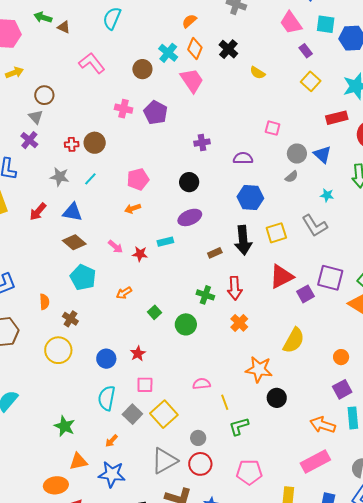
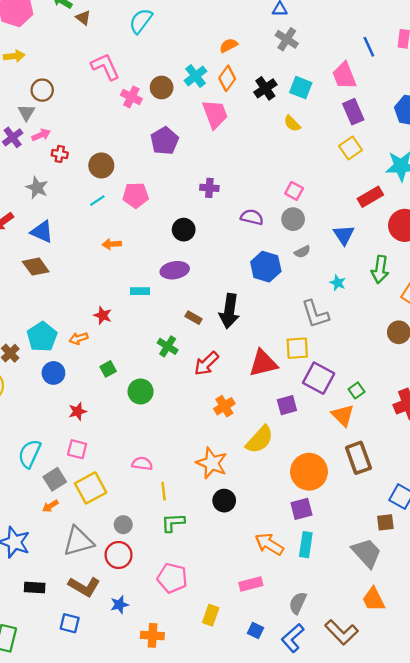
cyan square: (326, 24) -> (301, 88), moved
purple rectangle: (306, 51) -> (353, 112), size x1.5
pink cross: (124, 109) -> (131, 97), moved
red rectangle: (337, 118) -> (370, 197), turned -30
brown circle: (95, 143) -> (101, 165), moved
gray circle: (297, 154) -> (293, 219), moved
cyan line: (90, 179) -> (97, 201), moved
pink pentagon: (138, 179) -> (136, 195), moved
blue hexagon: (250, 198) -> (266, 267), moved
yellow square: (276, 233) -> (297, 348), moved
pink arrow: (116, 247) -> (41, 135), moved, turned -77
brown rectangle: (215, 253) -> (193, 318), turned 40
red star: (140, 254) -> (103, 315), moved
cyan pentagon: (83, 277) -> (42, 337), moved
red arrow: (235, 288) -> (206, 364), turned 35
purple square: (306, 294) -> (287, 405), moved
green cross: (205, 295) -> (168, 346), moved
orange cross: (239, 323) -> (224, 406), moved
orange circle: (341, 357) -> (309, 472), size x2.0
blue circle: (106, 359) -> (53, 373), moved
orange arrow: (111, 441) -> (50, 506), moved
pink rectangle: (315, 462) -> (251, 584), size x0.7

